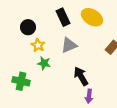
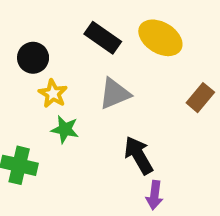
black rectangle: (63, 17) -> (103, 38), turned -30

